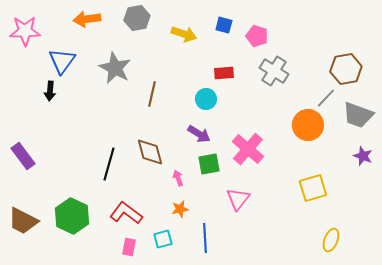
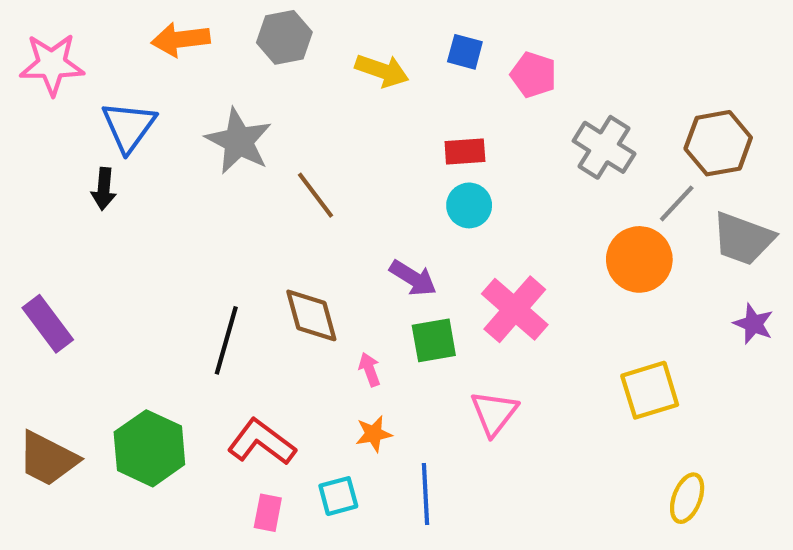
gray cross: (274, 71) -> (604, 147), moved
brown line: (152, 94) -> (316, 195), turned -50
cyan circle: (206, 99) -> (469, 205), moved

